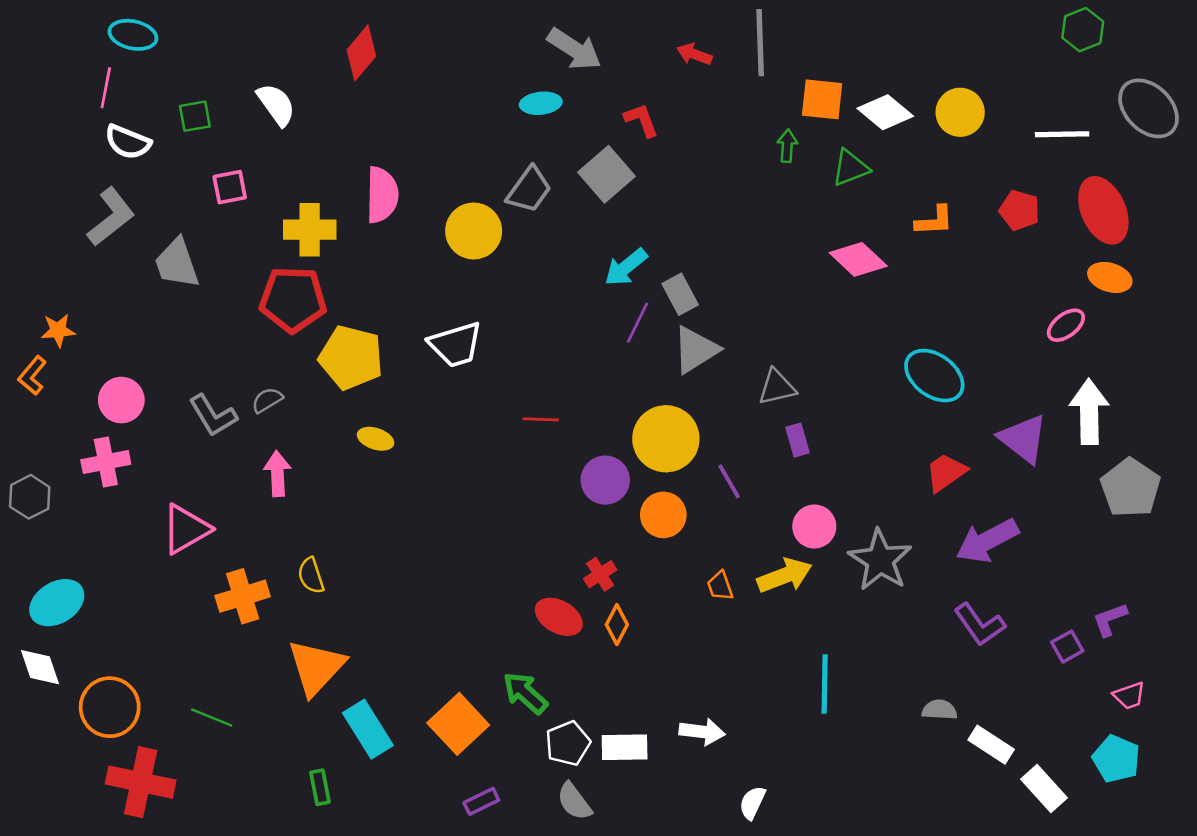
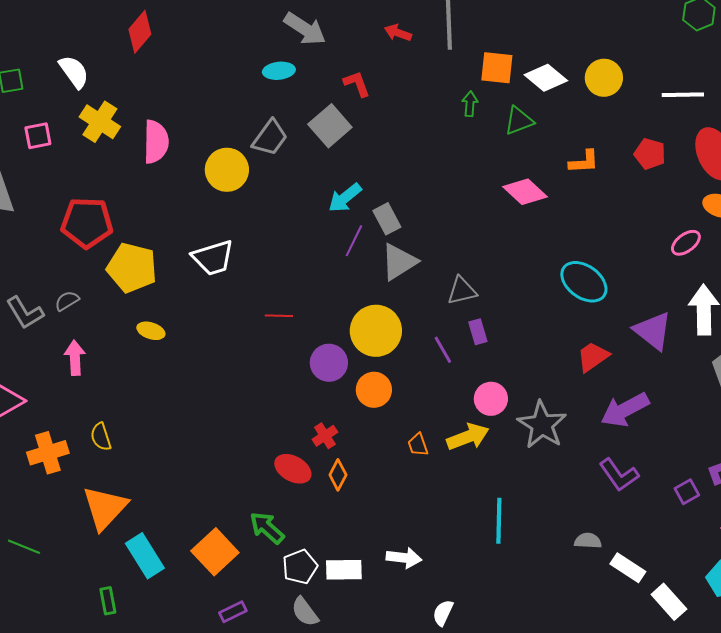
yellow cross: (310, 230) -> (100, 122), moved, turned 33
purple line: (729, 481) -> (443, 350), moved

